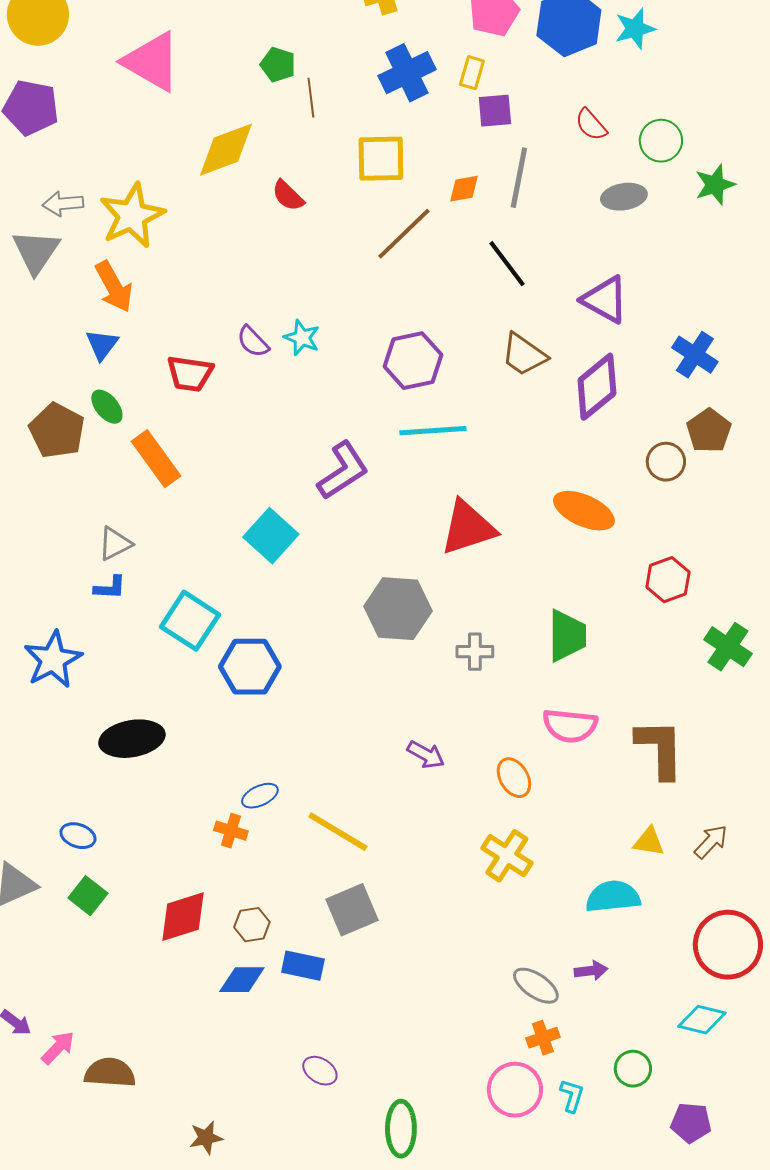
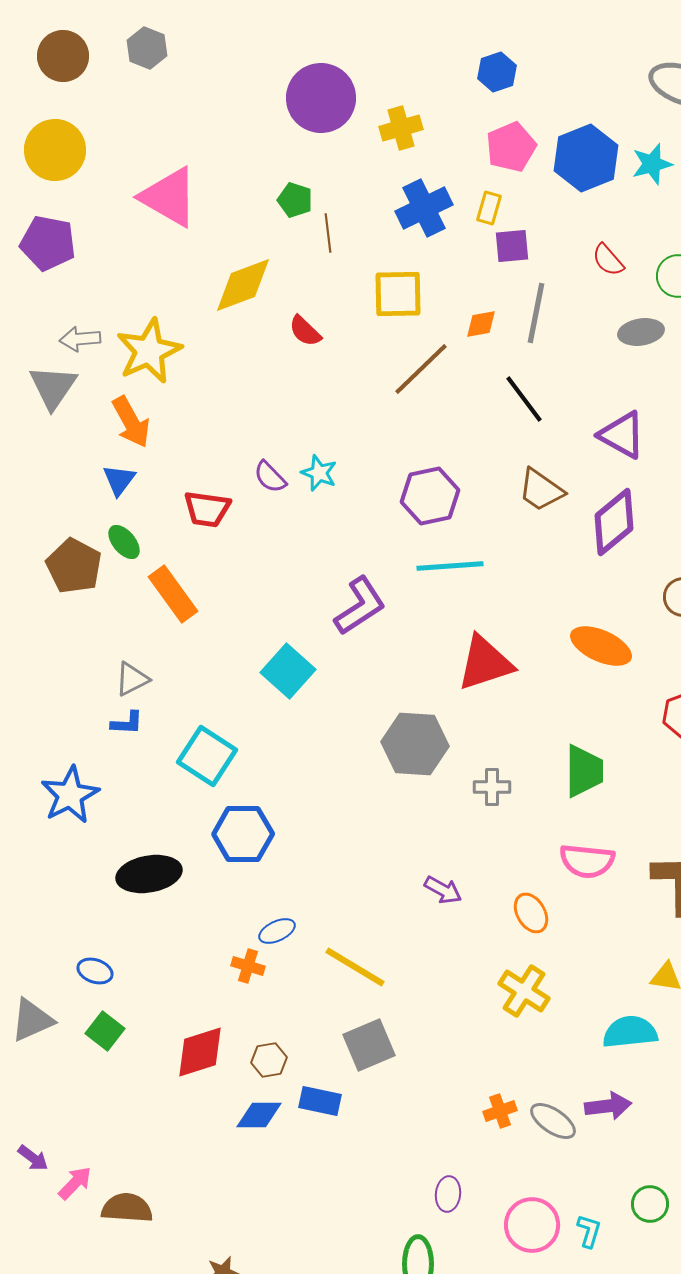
blue hexagon: (250, 667) -> (243, 834), moved
purple arrow: (591, 971) -> (608, 1106), size x1.4
orange cross: (543, 1038) -> (500, 1111), moved
purple ellipse: (320, 1071) -> (448, 1194), moved, turned 64

